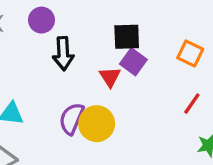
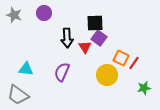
black arrow: (63, 53) -> (67, 38), moved
orange square: (190, 53) -> (121, 58), moved
yellow circle: (97, 124) -> (107, 75), moved

